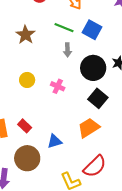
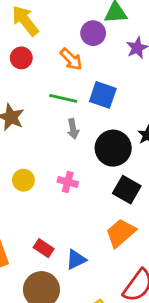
red rectangle: (25, 126) -> (44, 248), moved

